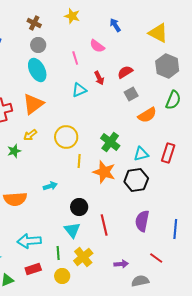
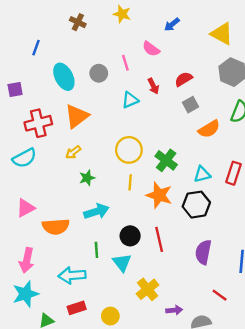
blue arrow: (115, 25) -> (172, 24), turned -96
gray circle: (38, 45) -> (99, 73), moved
cyan ellipse: (37, 70) -> (64, 77), moved
yellow circle: (66, 137) -> (129, 150), moved
green star: (14, 151) -> (87, 178), moved
cyan arrow: (50, 186) -> (96, 211), size x1.5
red line: (104, 225) -> (159, 239), moved
green line: (58, 253) -> (96, 250), moved
yellow cross: (83, 257) -> (148, 289), moved
purple arrow: (121, 264) -> (174, 310), moved

